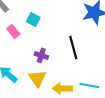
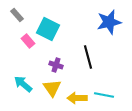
cyan square: (33, 19) -> (48, 29), size x1.6

